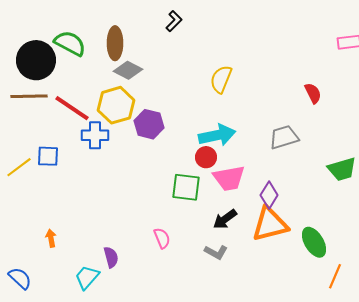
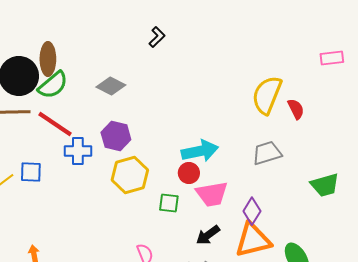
green semicircle: (70, 43) -> (53, 85), moved, turned 112
brown ellipse: (115, 43) -> (48, 59), moved
yellow semicircle: (221, 79) -> (267, 95), moved, size x1.4
yellow hexagon: (116, 105) -> (130, 175), moved
purple hexagon: (149, 124) -> (116, 136), moved
green square: (186, 187) -> (169, 203), size x0.7

